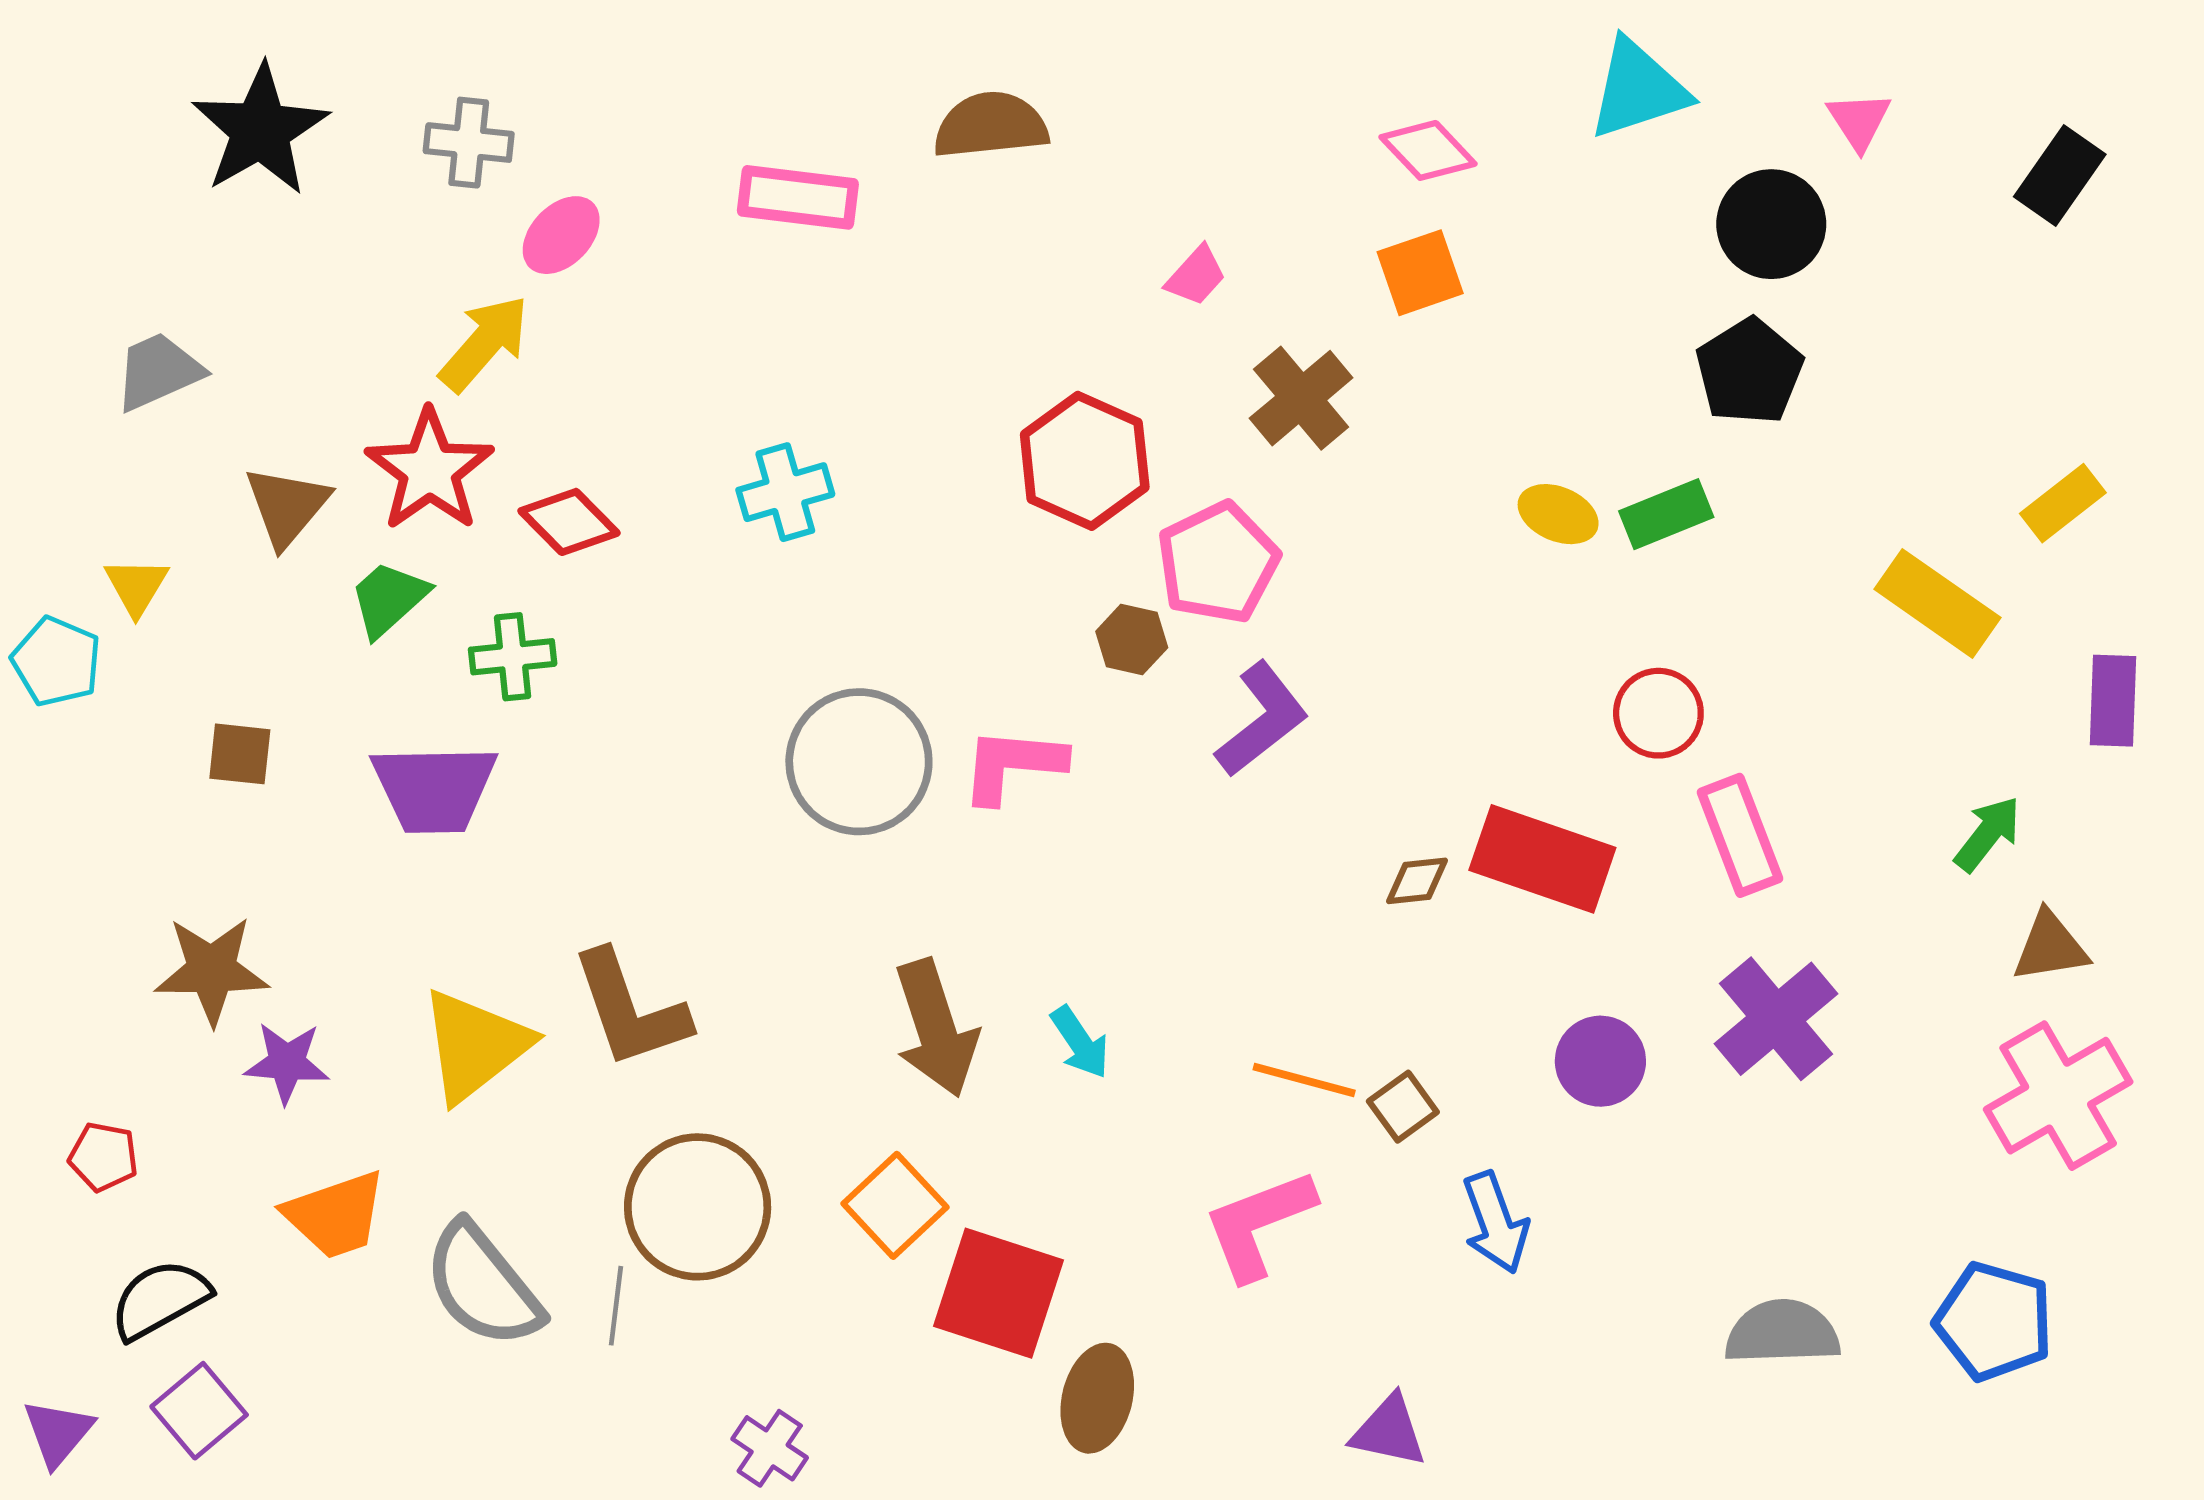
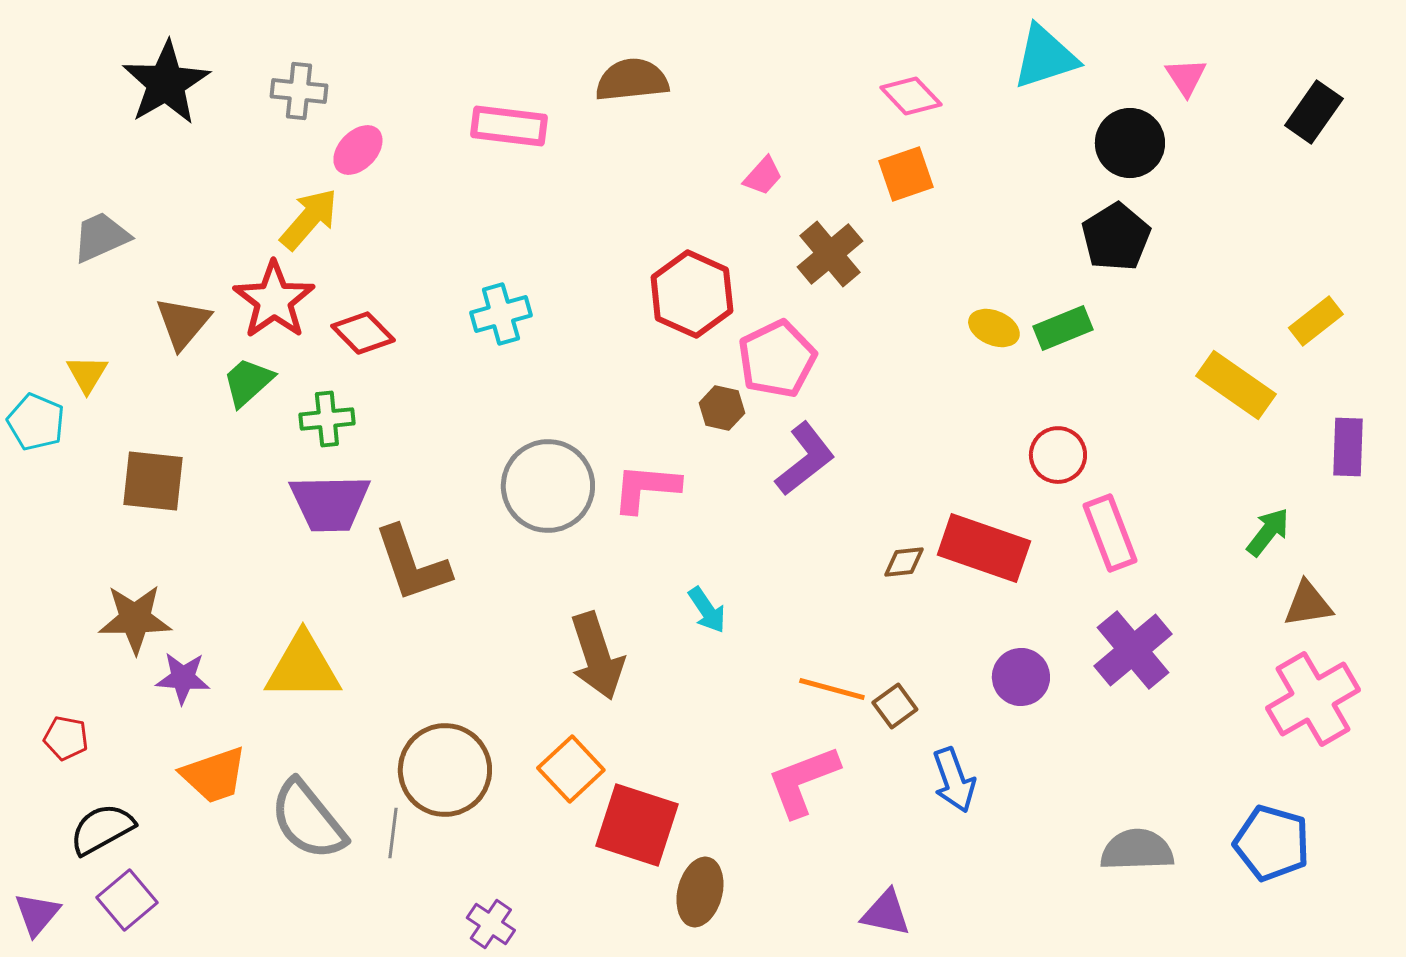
brown square: (240, 754) -> (153, 481), size x1.5
purple trapezoid: (434, 788) -> (330, 503), moved
brown L-shape: (630, 1009) -> (412, 564), moved
cyan arrow: (1080, 1042) -> (707, 610), moved
yellow triangle: (475, 1045) -> (303, 667), turned 38

